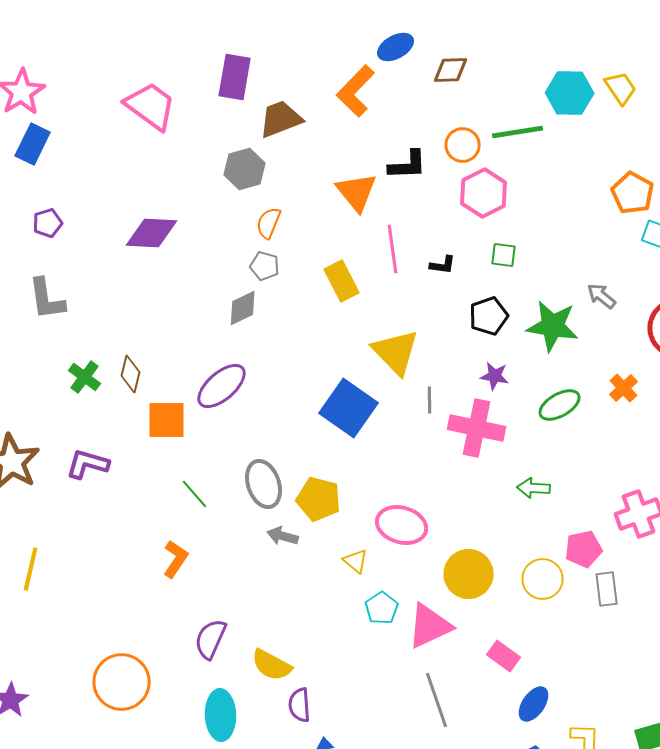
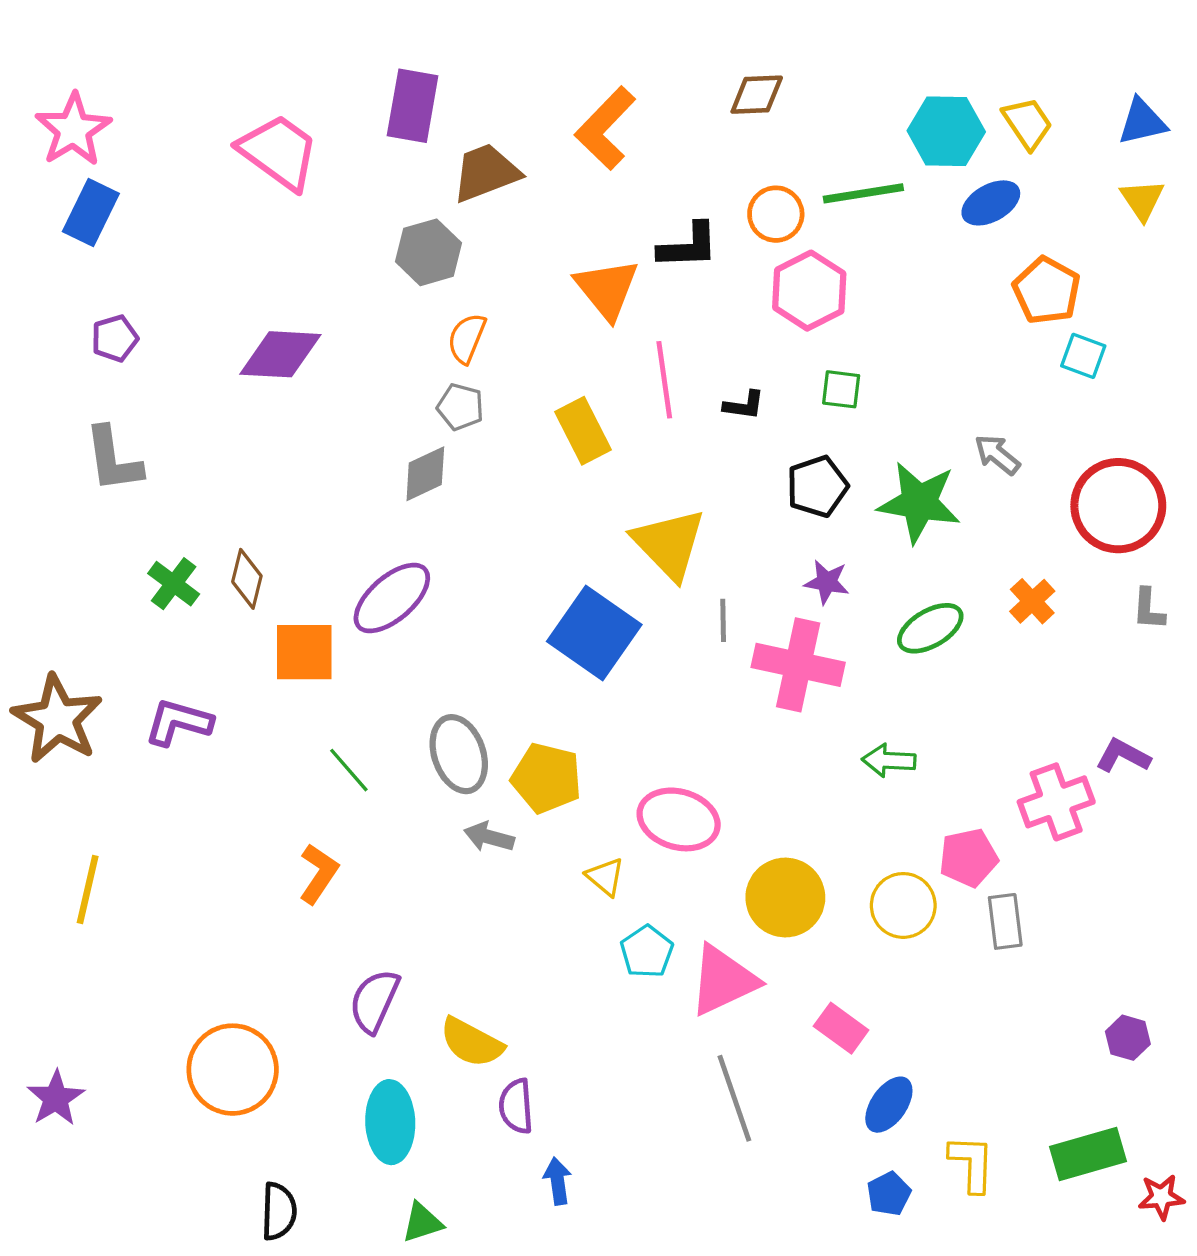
blue ellipse: (396, 47) -> (991, 203), moved

